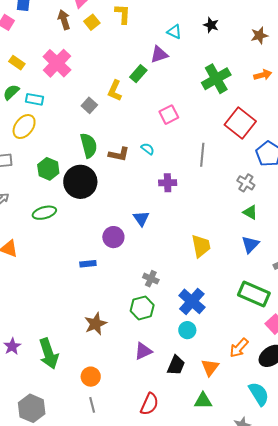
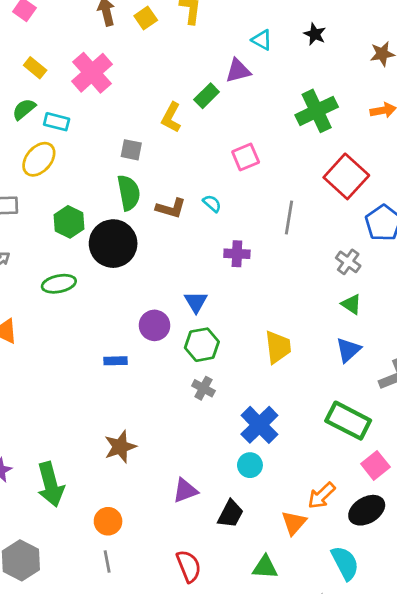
gray square: (89, 105) -> (131, 150), moved, turned -35
green hexagon: (142, 308) -> (202, 345), moved
orange triangle: (210, 367) -> (294, 523), moved
red semicircle: (149, 404) -> (189, 566), turned -50

